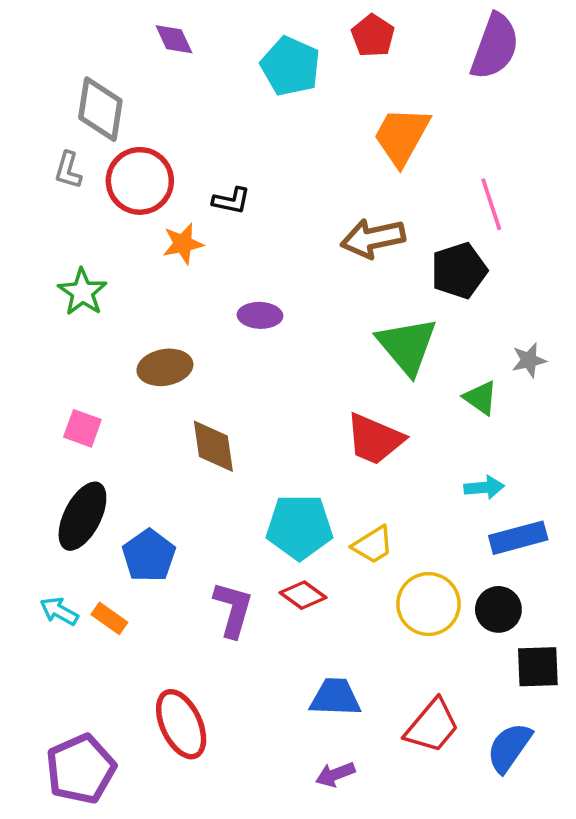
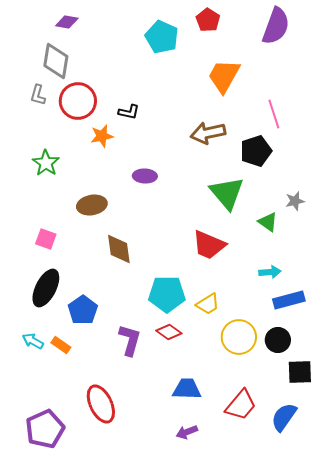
purple diamond: (174, 39) -> (67, 22), moved, turned -55

